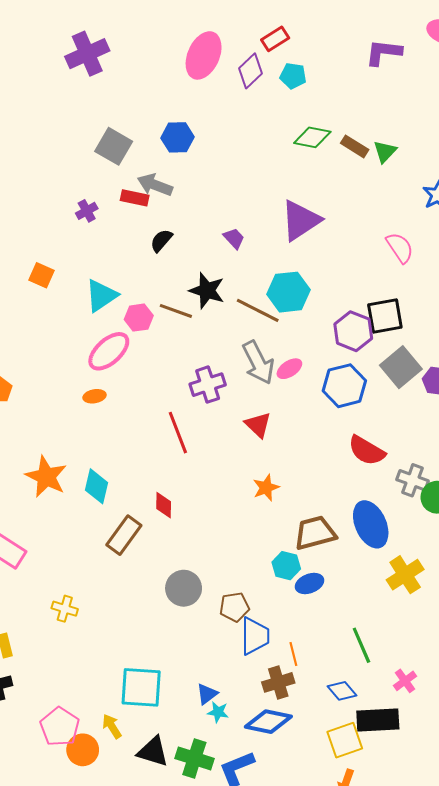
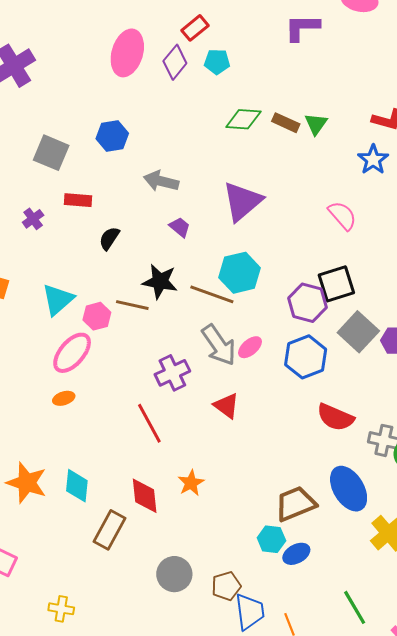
gray arrow: (155, 185) -> (161, 181), moved
orange star: (266, 488) -> (191, 483), moved
red diamond: (164, 505) -> (145, 496), size x1.4

